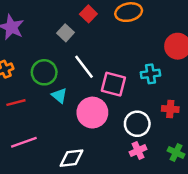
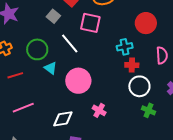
pink square: (113, 84) -> (90, 23), moved
red cross: (170, 109) -> (132, 65), moved
white circle: (137, 124) -> (139, 86), moved
pink cross: (138, 151) -> (99, 110), moved, turned -32

